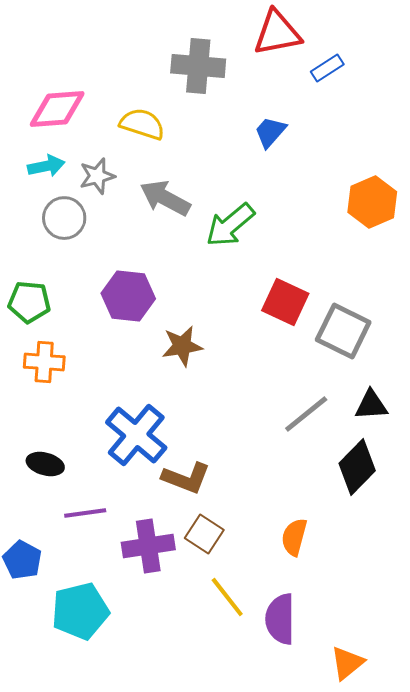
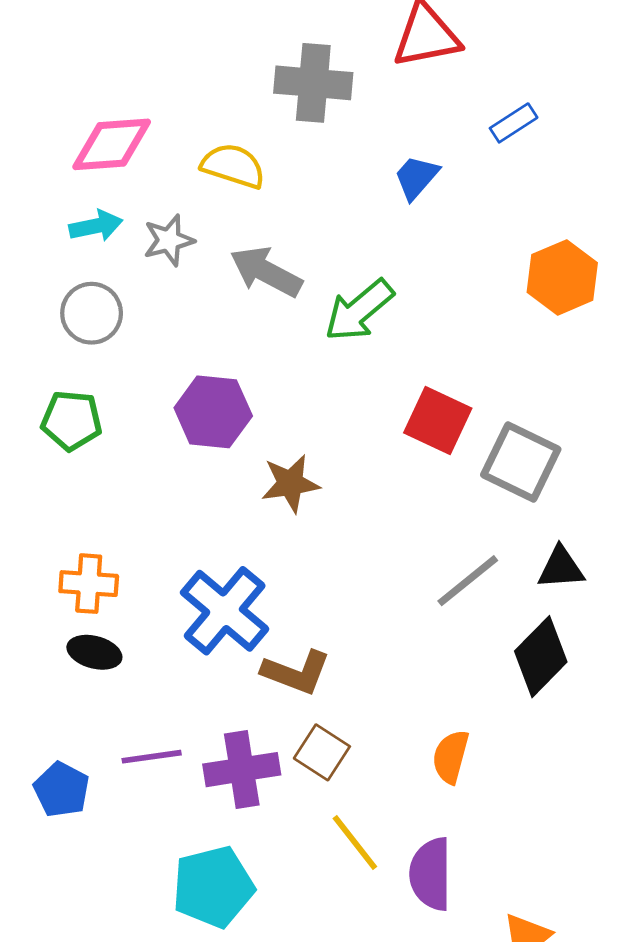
blue rectangle: (327, 68) -> (514, 123), moved
gray circle: (64, 218) -> (92, 313), moved
orange cross: (44, 362) -> (89, 584), moved
purple line: (85, 513) -> (152, 757), moved
cyan pentagon: (80, 611) -> (213, 887), moved

